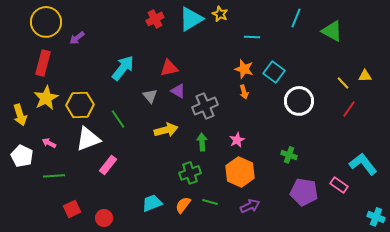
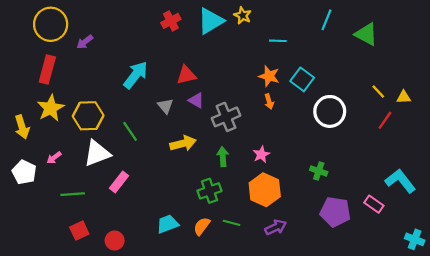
yellow triangle: (365, 76) -> (404, 97), moved
pink arrow: (49, 143) -> (54, 158), turned -64
green line: (54, 176) -> (73, 194), moved

